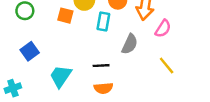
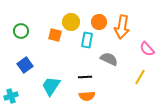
pink semicircle: (163, 29) -> (147, 49), moved, turned 105
gray semicircle: (130, 44) -> (109, 59), turned -90
yellow line: (167, 66) -> (140, 77), turned 70

